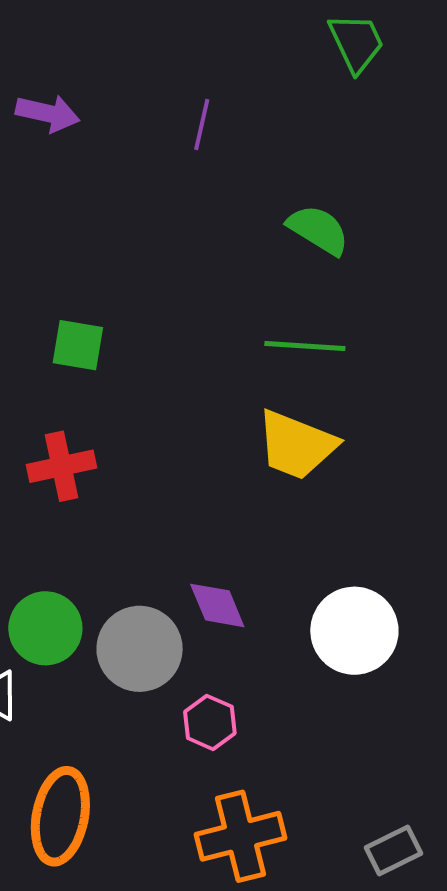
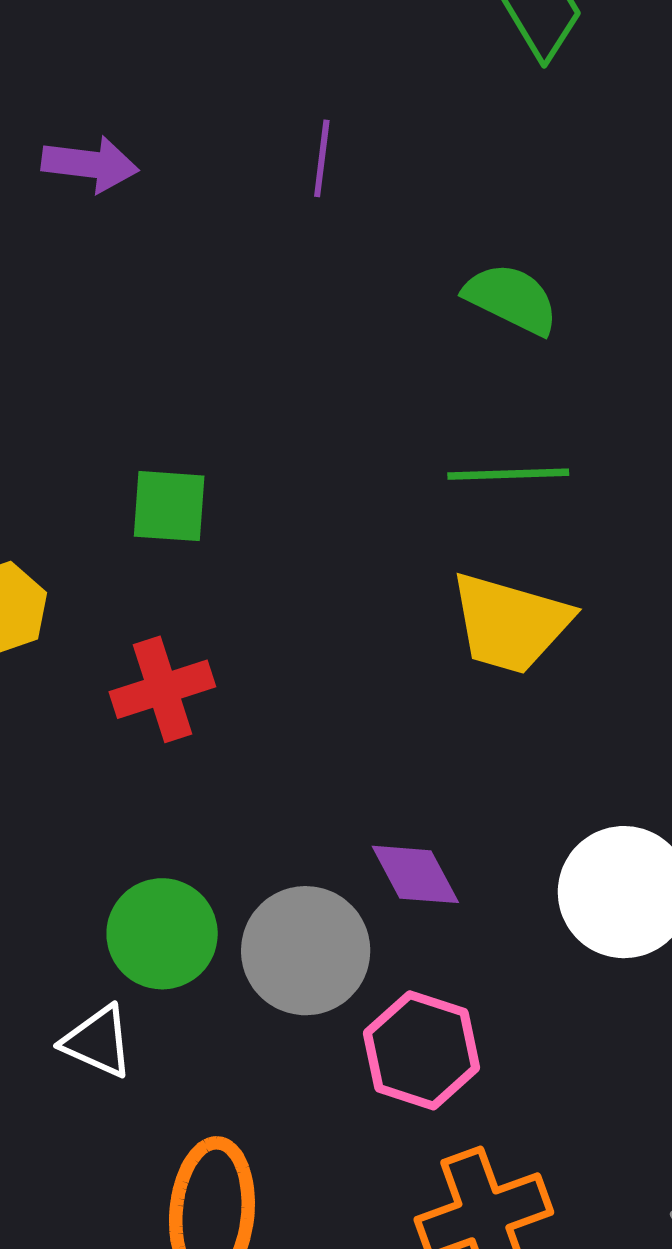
pink hexagon: (210, 722) -> (422, 1050), size x1.4

